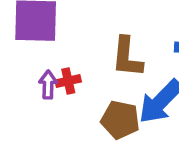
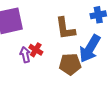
red cross: (68, 81) -> (36, 50), turned -32

